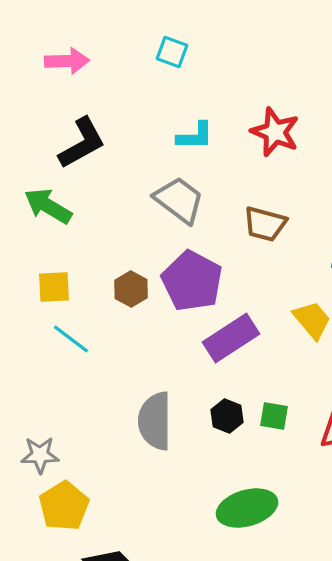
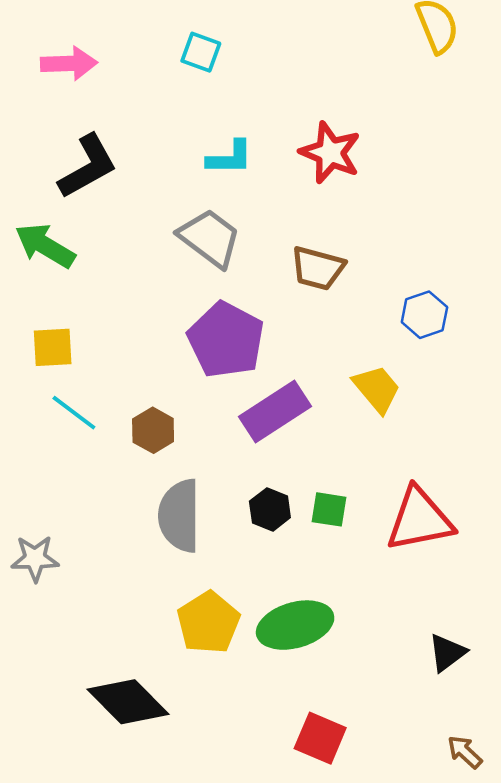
brown hexagon: (131, 289) -> (153, 430), moved
yellow pentagon: (64, 506) -> (208, 623), moved

